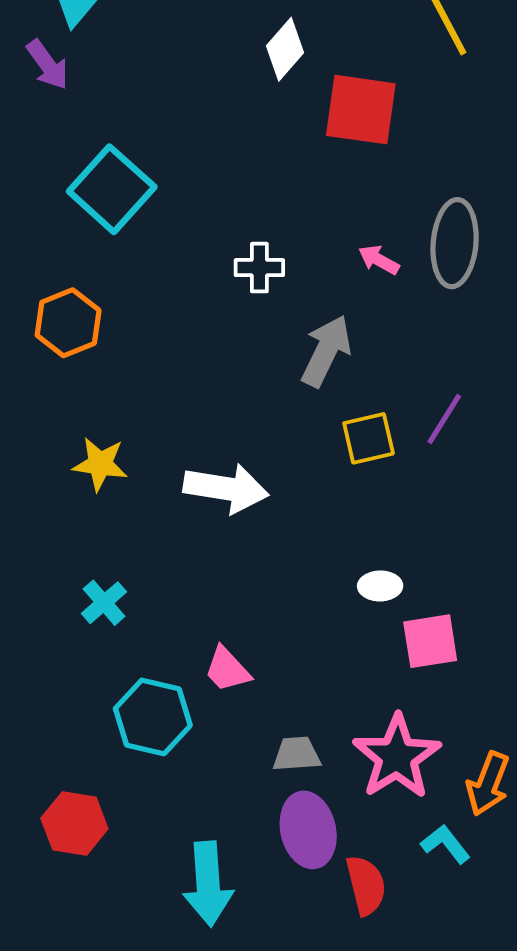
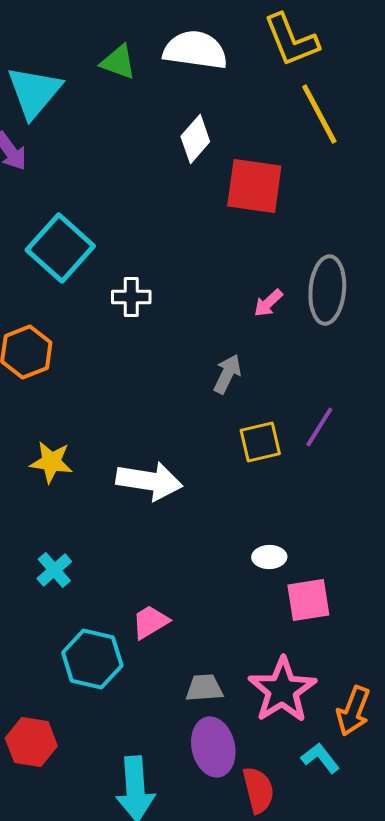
pink arrow: (379, 260) -> (268, 303), turned -72
white cross: (259, 268) -> (131, 297), moved
gray arrow: (326, 351) -> (227, 374), size x0.7
pink trapezoid: (227, 669) -> (150, 622), turned 102

